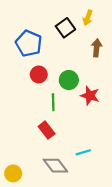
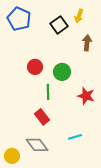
blue pentagon: (29, 43) -> (19, 19), moved
red star: (90, 96) -> (86, 96), moved
gray diamond: (55, 166) -> (37, 145), moved

